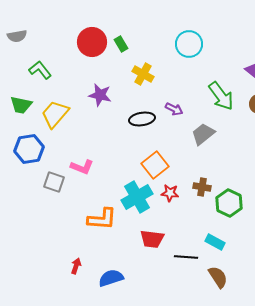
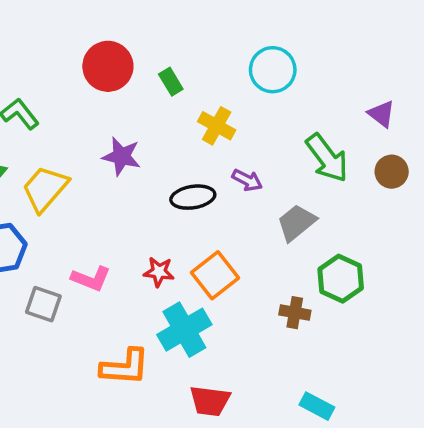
green rectangle: (121, 44) -> (171, 82), moved
yellow cross: (143, 74) -> (217, 126), moved
red star: (170, 193) -> (159, 272), moved
green hexagon: (229, 203) -> (341, 279), moved

